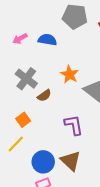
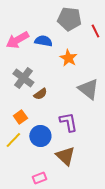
pink arrow: (20, 39) -> (17, 40), size x1.6
orange star: (70, 74) -> (68, 58), moved
blue circle: (43, 162) -> (40, 136), moved

